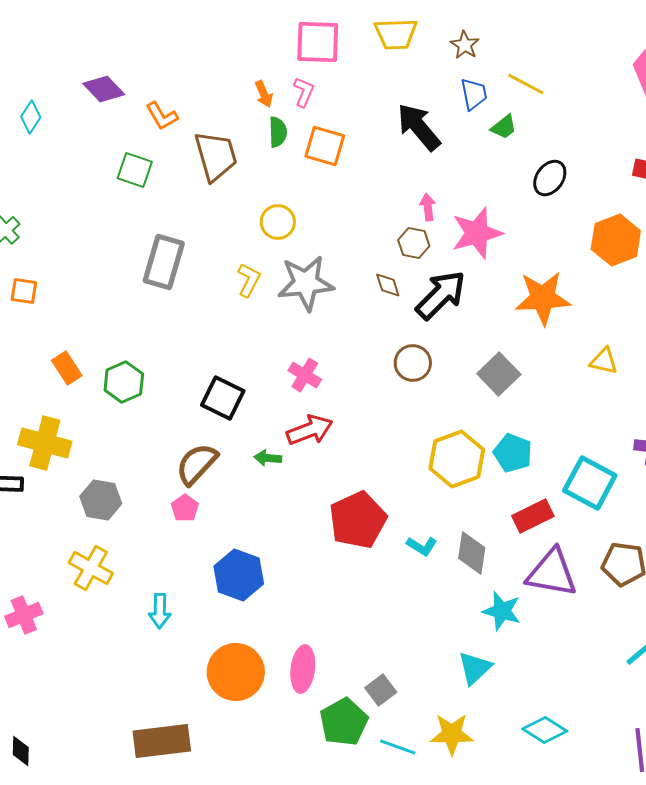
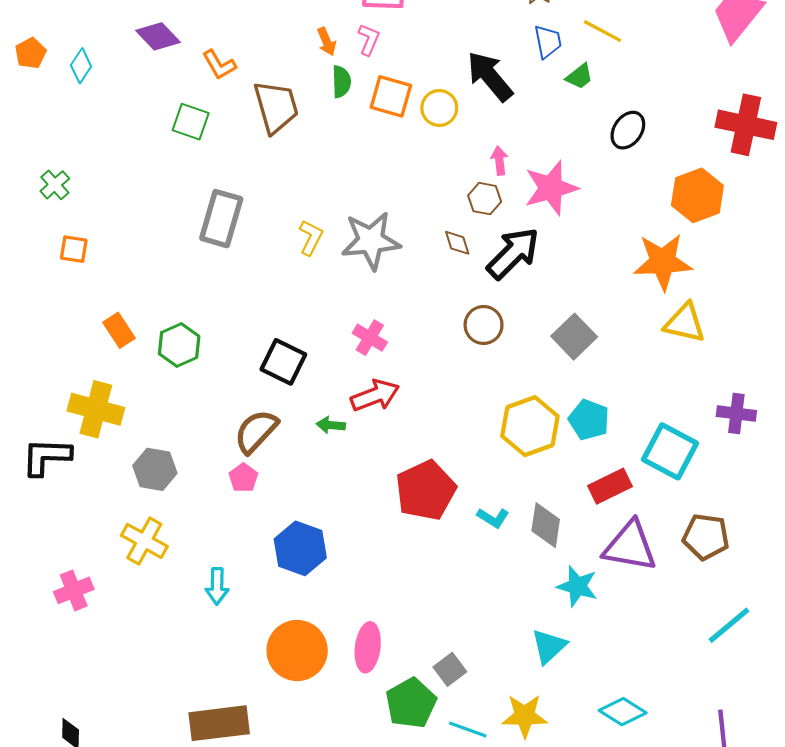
yellow circle: (278, 222) -> (439, 108), moved
orange star: (543, 298) -> (663, 262), moved
yellow triangle: (604, 361) -> (685, 323), size x1.4

